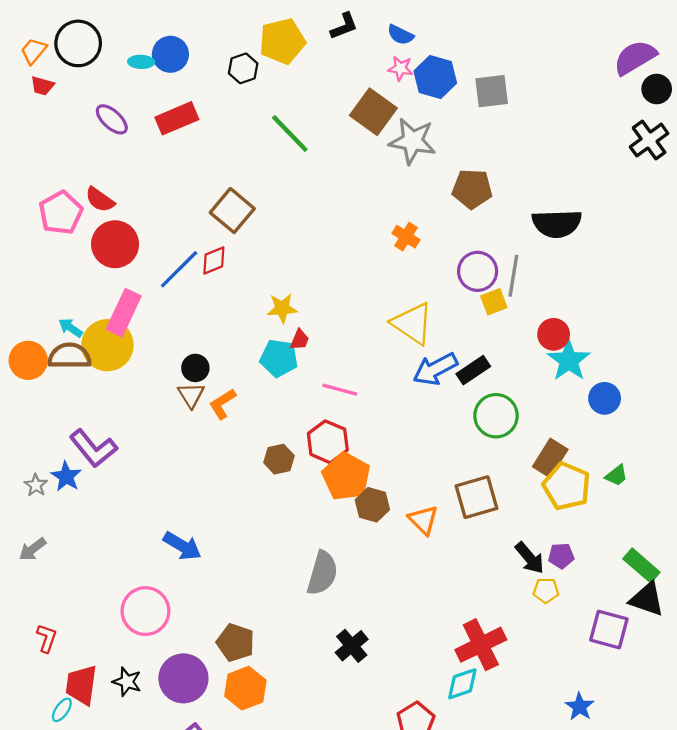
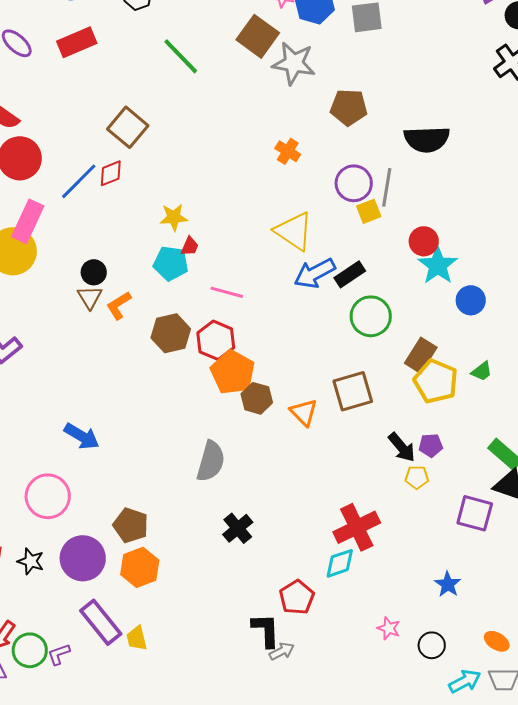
brown hexagon: (279, 459) -> (171, 333), moved, size x1.4

